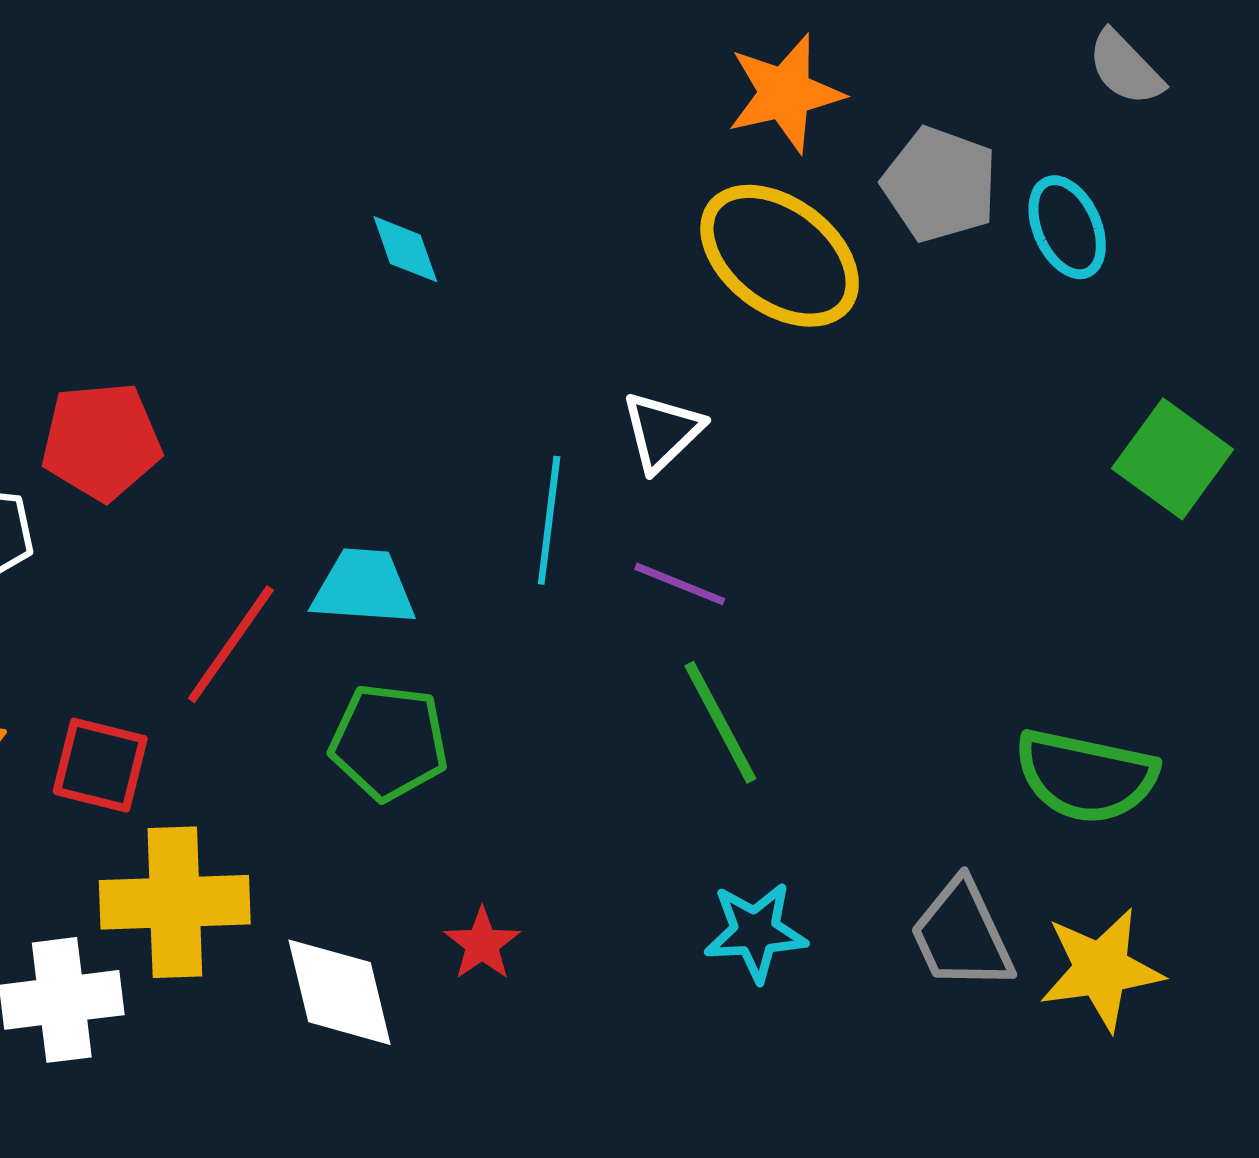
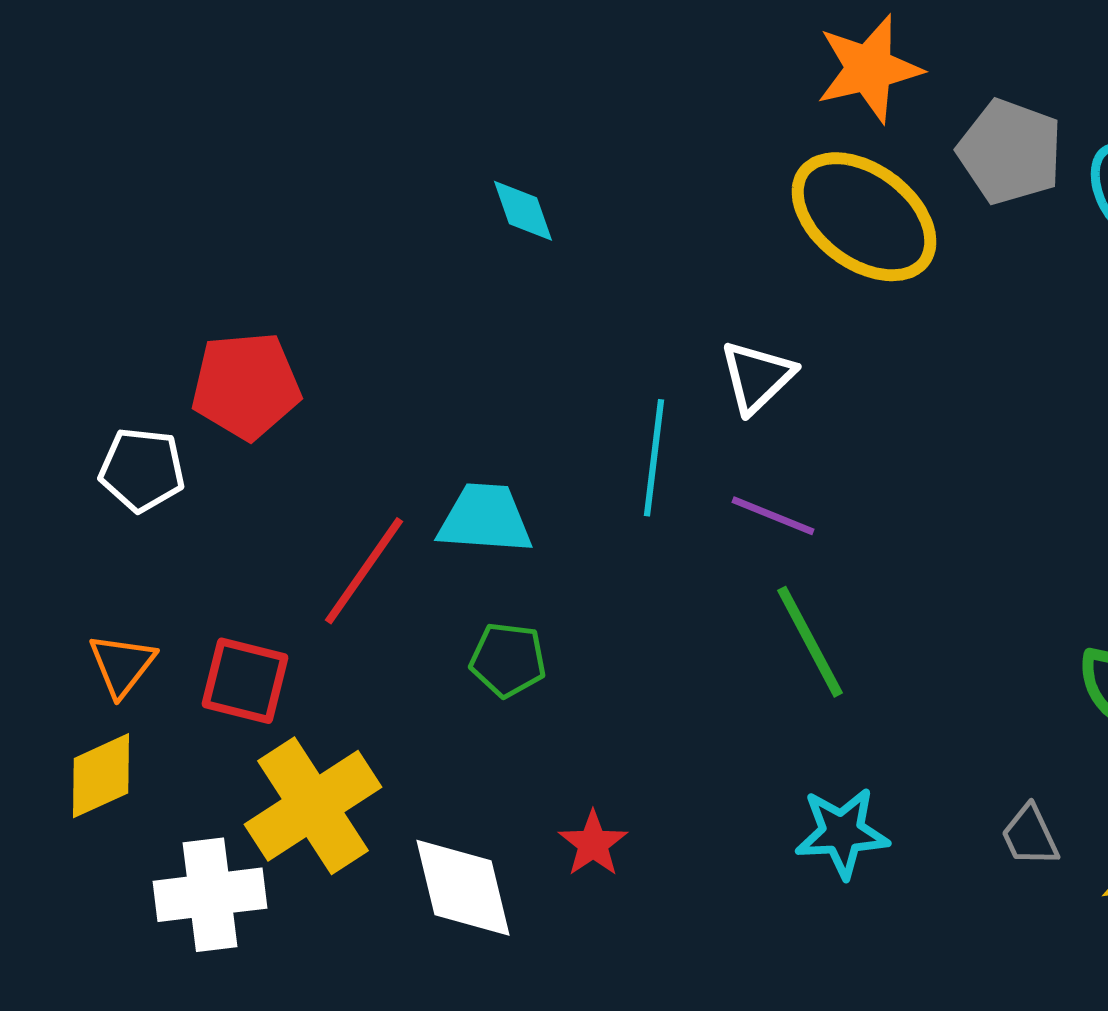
green pentagon: (389, 742) -> (508, 660), size x0.7
yellow cross: (175, 902) -> (313, 806), turned -31
gray trapezoid: (962, 935) -> (1030, 836), size x0.6

